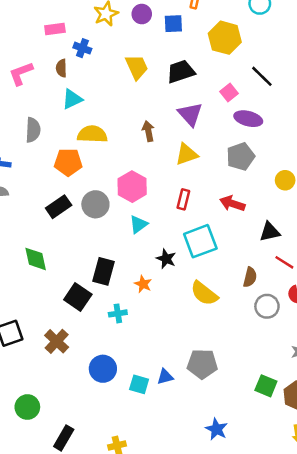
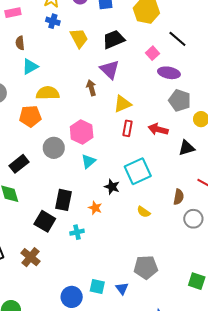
blue cross: (82, 48) -> (53, 21), moved
purple triangle: (190, 114) -> (110, 70), moved
gray pentagon: (240, 157) -> (180, 100), moved, turned -30
red rectangle: (183, 199) -> (128, 128), moved
red arrow: (232, 203) -> (158, 129), moved
black rectangle: (59, 207) -> (19, 164), moved
black triangle: (270, 232) -> (187, 148), moved
yellow semicircle: (204, 293) -> (144, 212), size x0.6
blue circle: (103, 369) -> (72, 297), moved
blue triangle: (165, 377) -> (122, 288), moved, turned -48

